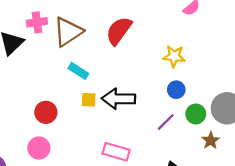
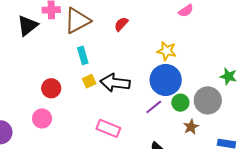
red semicircle: (119, 31) -> (121, 24), size x0.6
cyan rectangle: (78, 71) -> (83, 55), turned 36
blue circle: (176, 90) -> (166, 80), size x2.0
yellow square: (89, 100) -> (89, 81), turned -32

